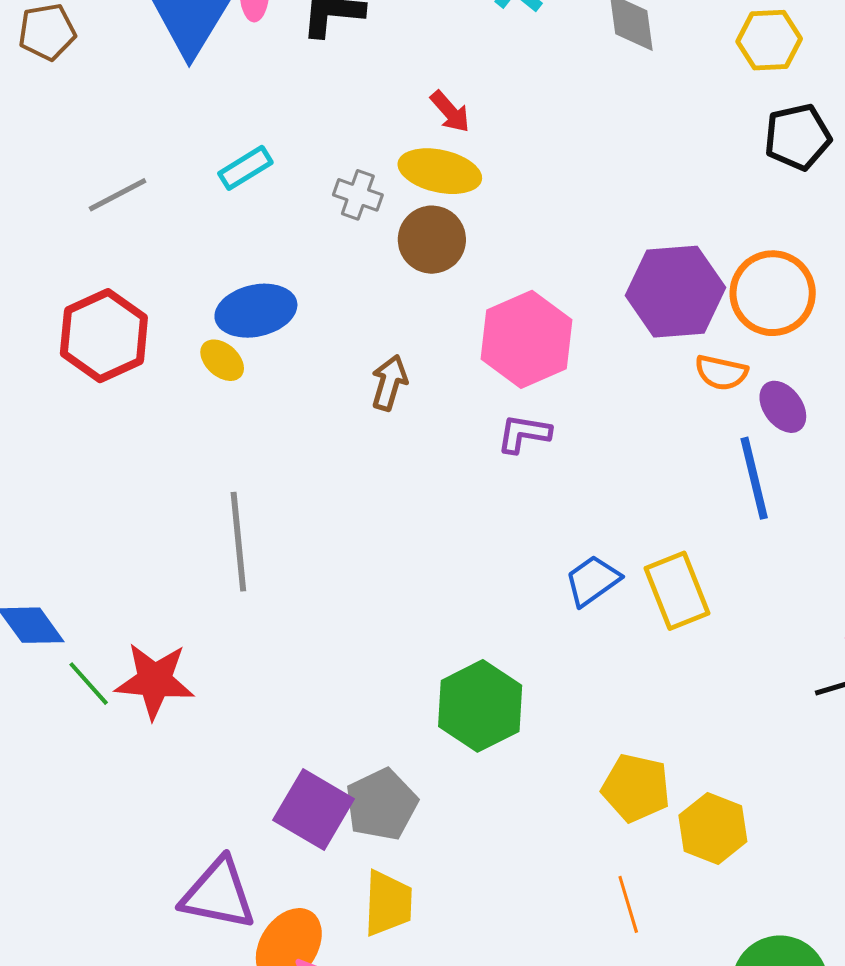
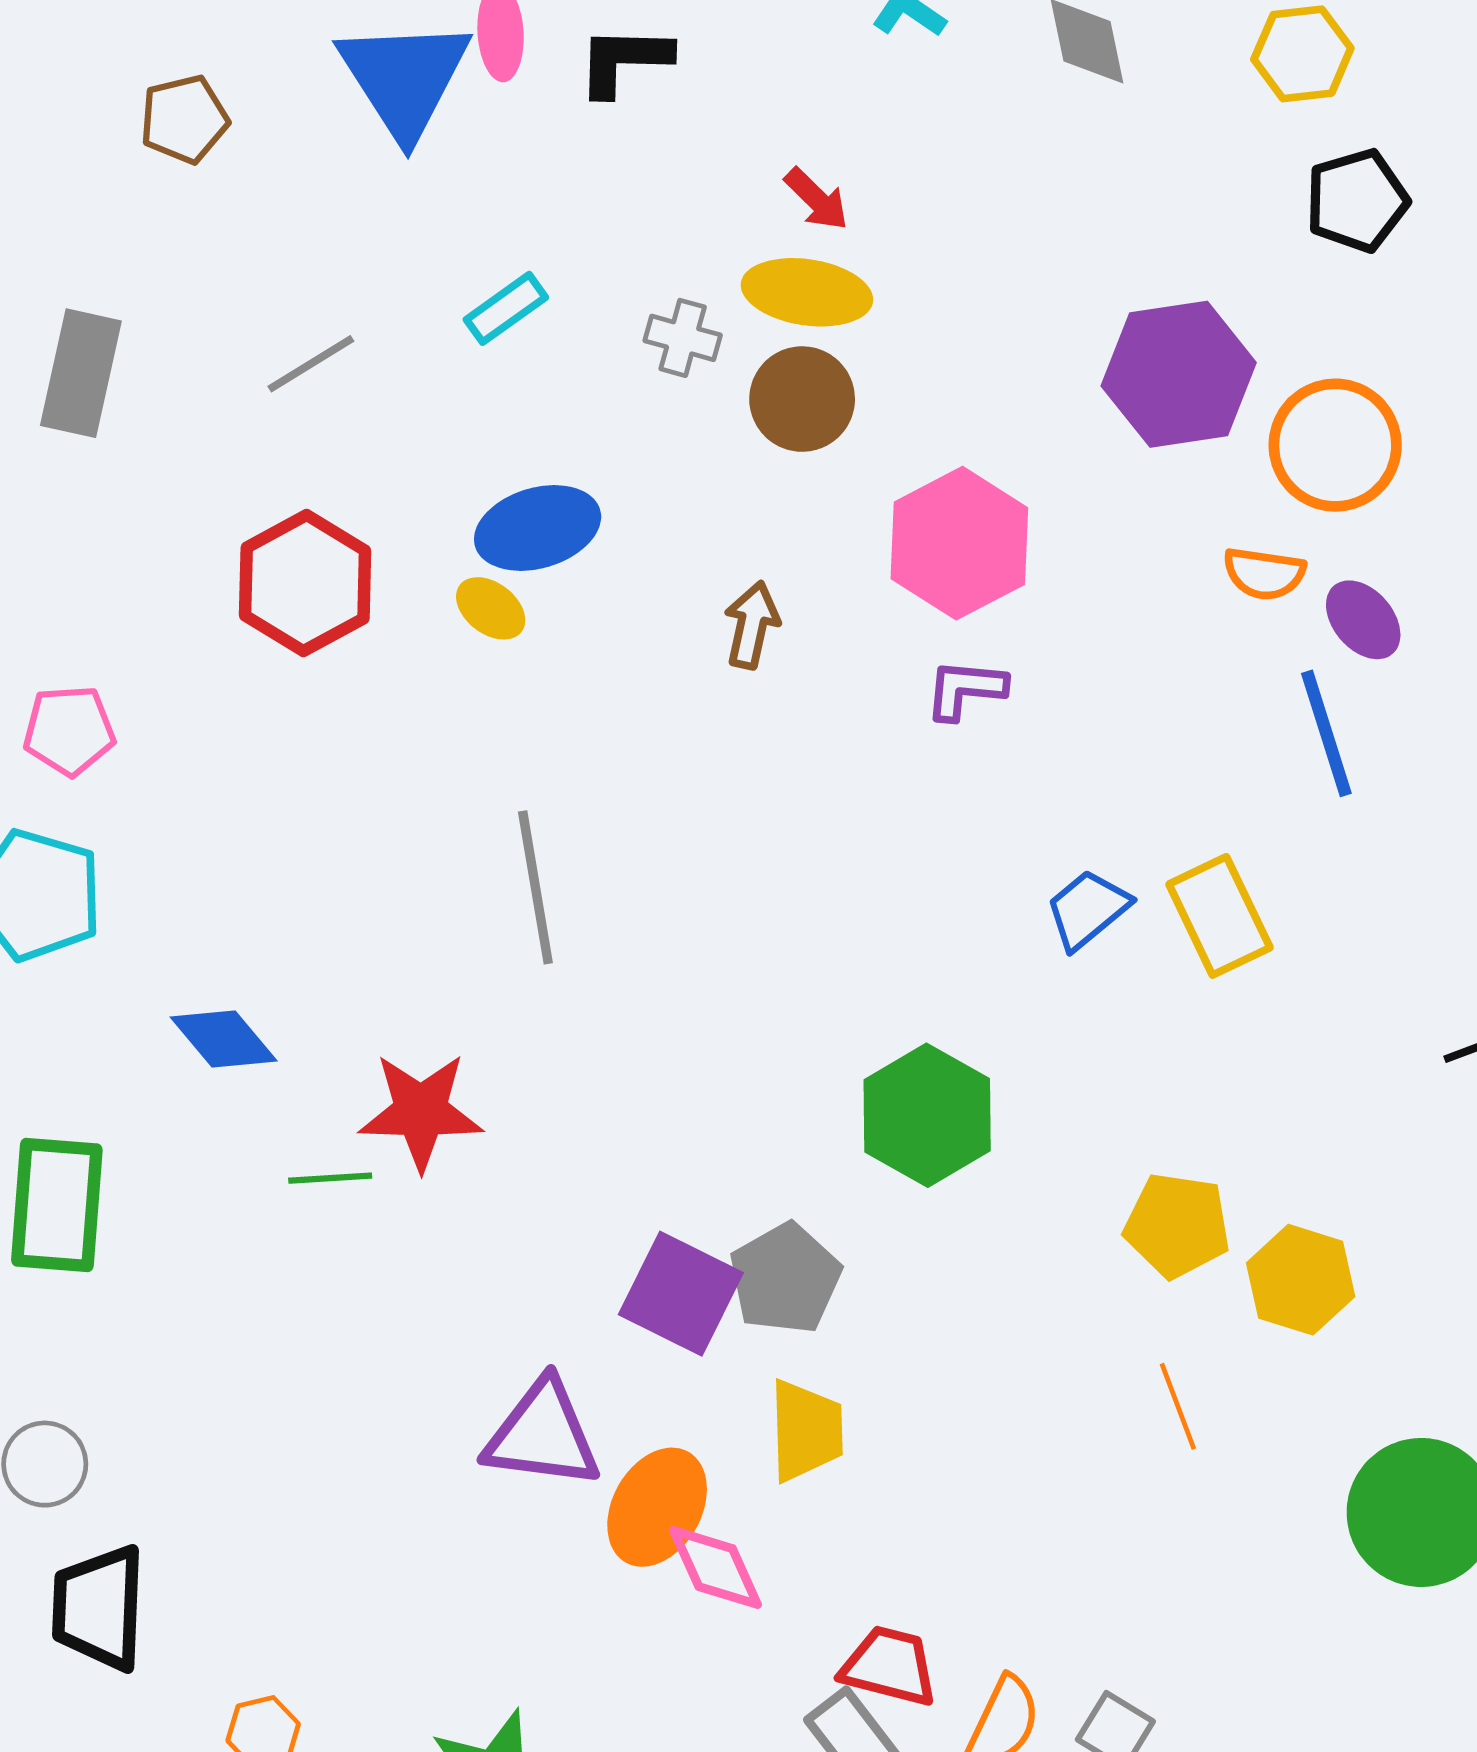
purple hexagon: (675, 292) -> (1179, 374), moved
green line: (89, 684) -> (330, 1178), moved, turned -48

